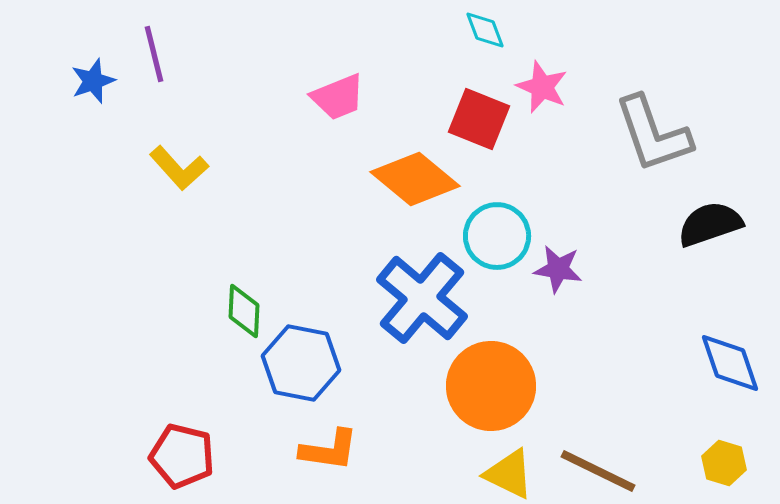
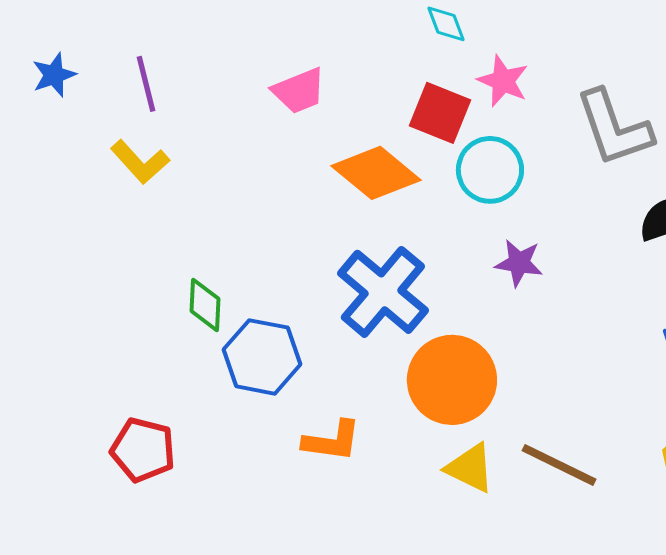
purple line: (154, 54) -> (146, 84), moved
cyan circle: (497, 236) -> (490, 170), moved
orange L-shape: (329, 450) -> (332, 441), moved

